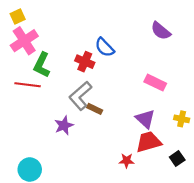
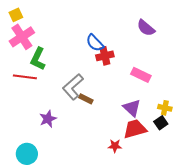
red cross: (85, 62) -> (105, 56), moved, turned -36
purple star: (64, 125) -> (48, 119), moved
black square: (177, 158) -> (161, 123), moved

